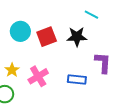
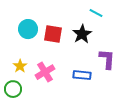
red square: (47, 37) -> (53, 34), turned 30
black star: (77, 37) -> (82, 34), turned -30

